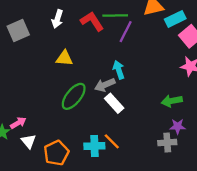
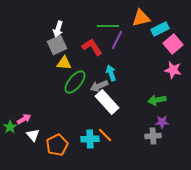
red L-shape: (92, 21) -> (92, 47), moved
gray square: (18, 31) -> (57, 45), moved
green ellipse: (74, 96) -> (75, 82), moved
white rectangle: (114, 103) -> (107, 102), size x1.4

